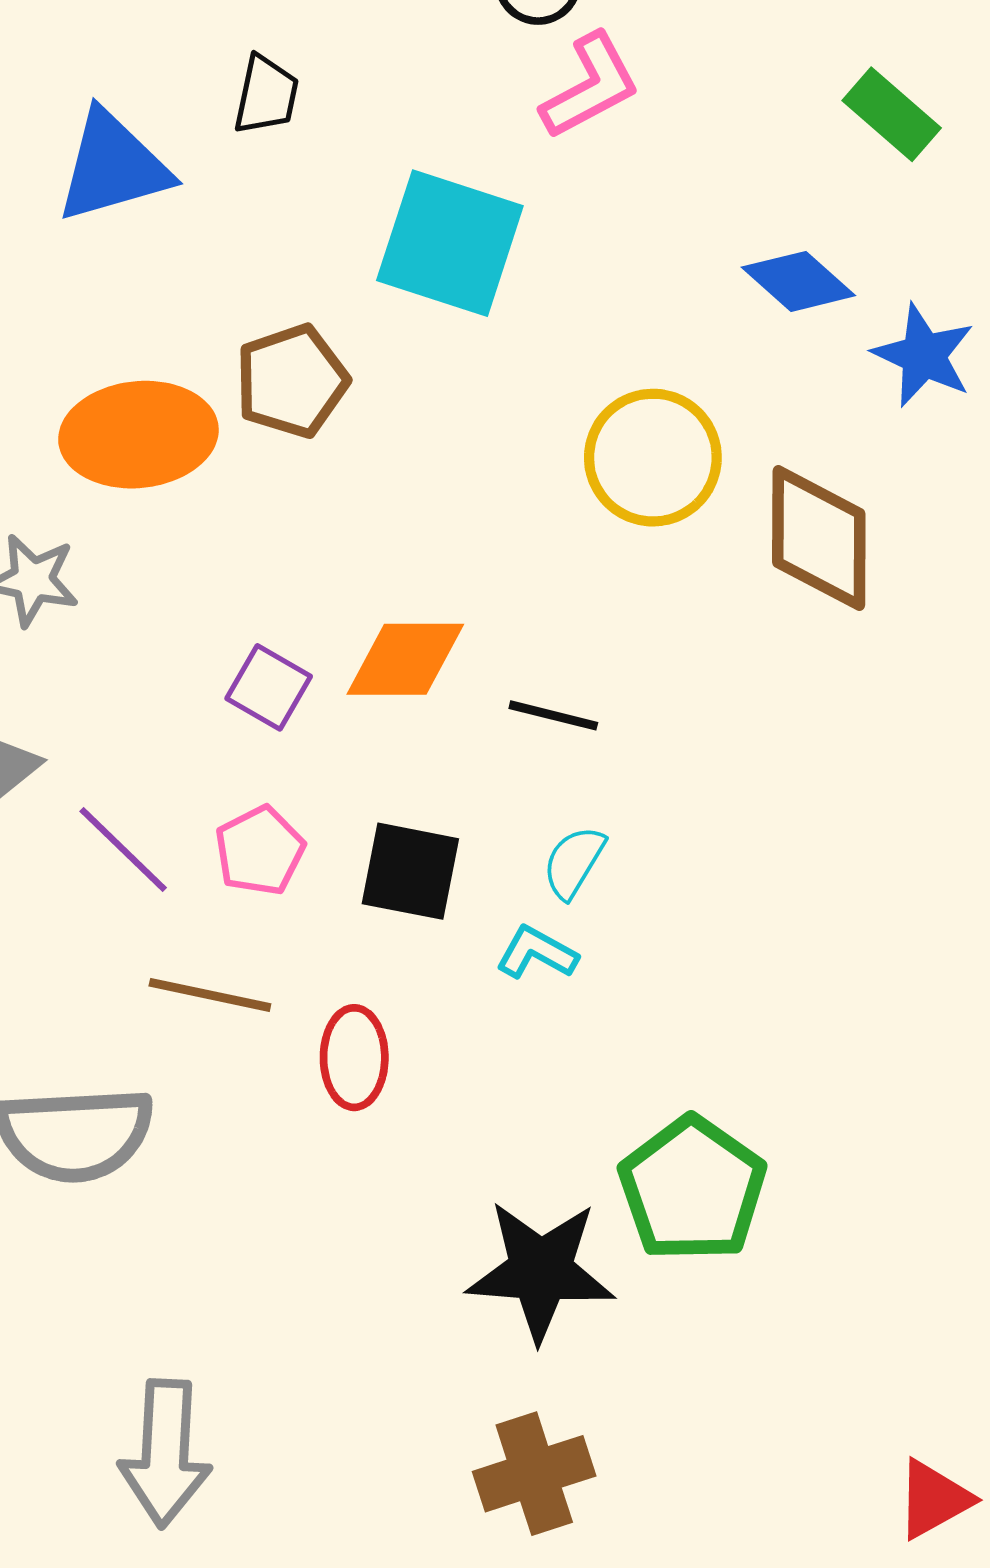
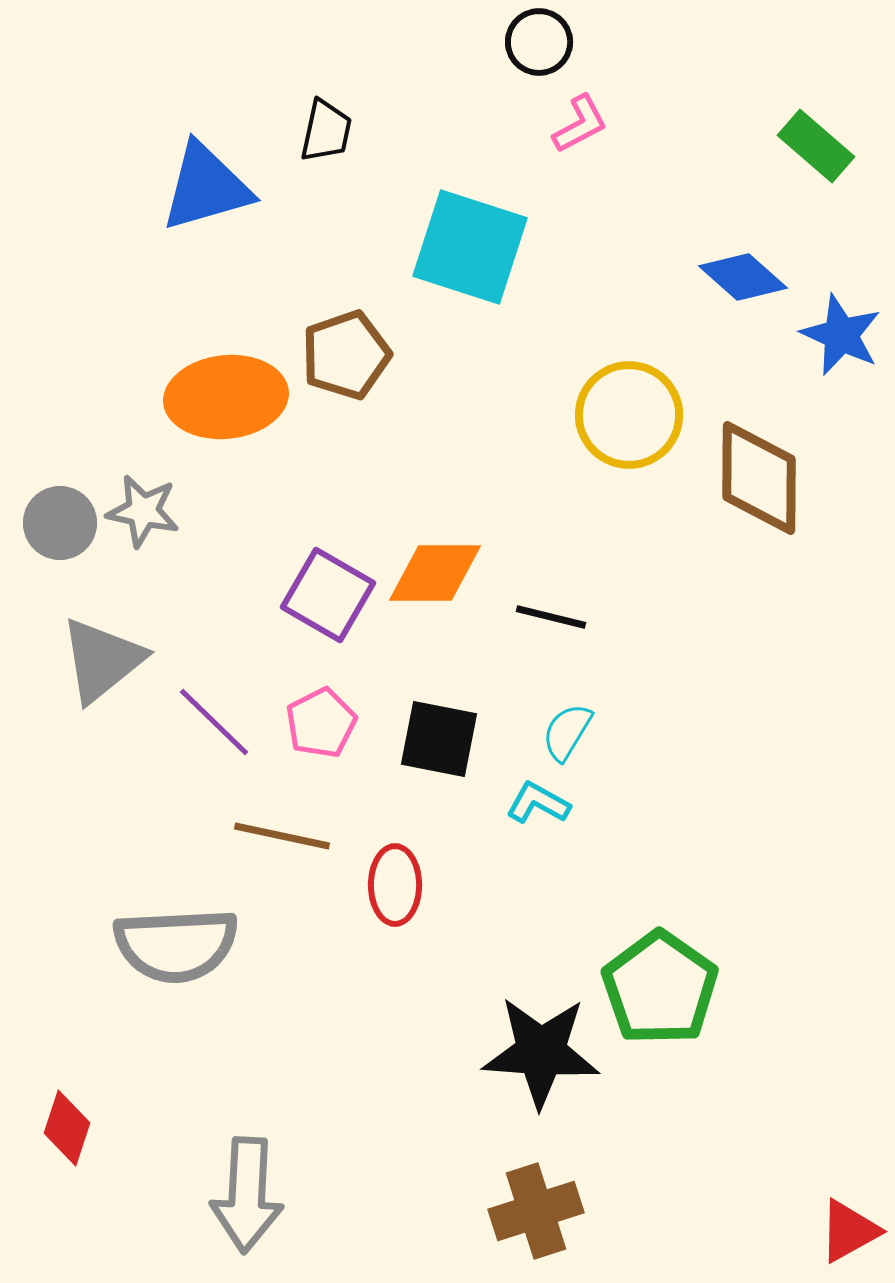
pink L-shape: (590, 86) -> (580, 124), size x0.7
purple square: (269, 687) -> (328, 595), size x1.4

